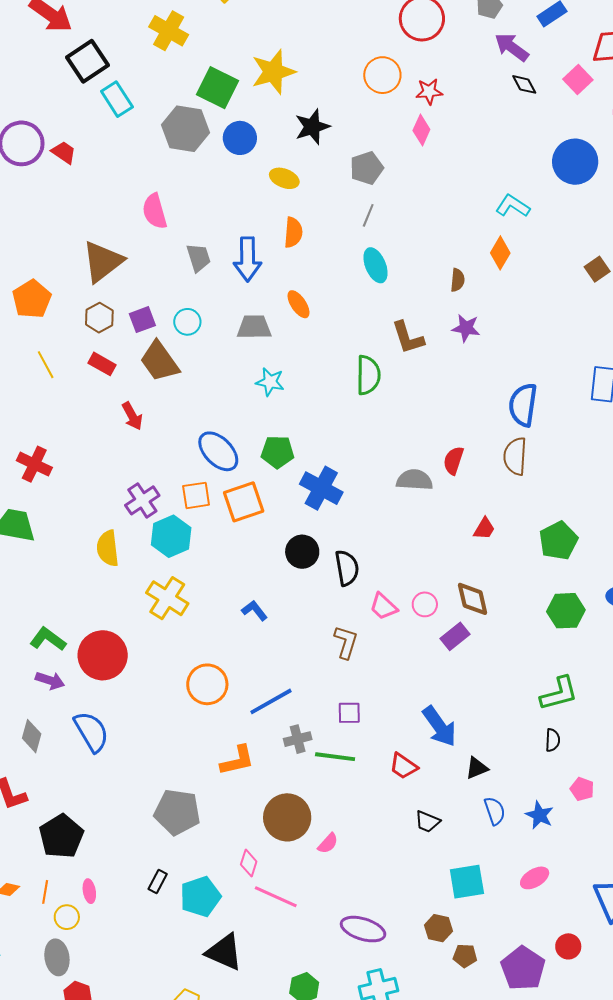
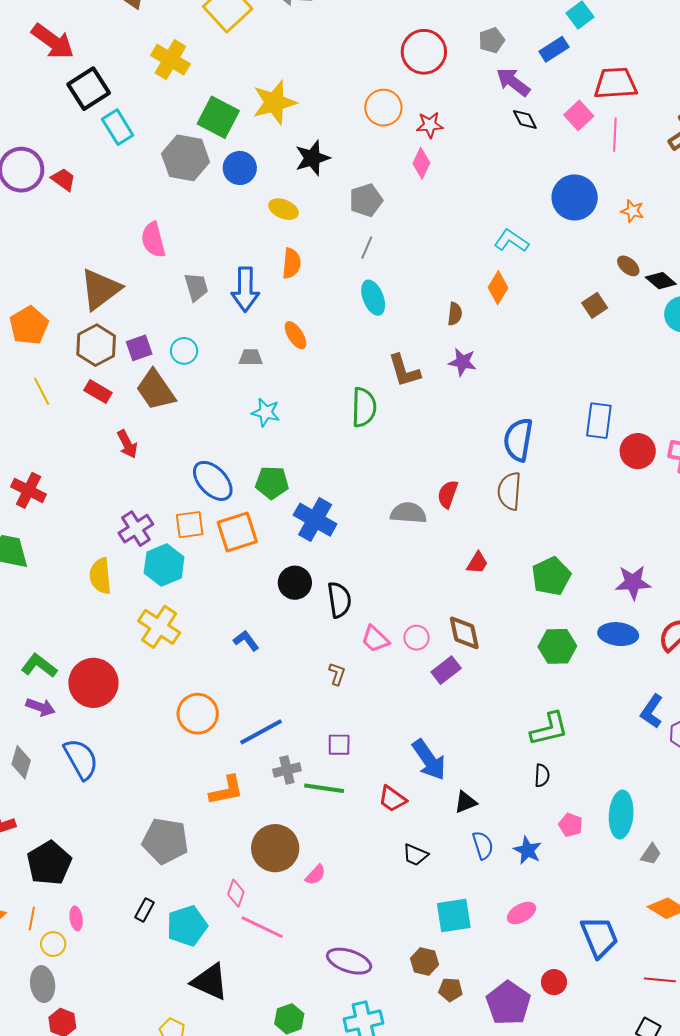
brown hexagon: (99, 318) -> (96, 345), size x1.4
gray trapezoid: (254, 327) -> (251, 357), size x0.7
brown L-shape: (346, 642) -> (337, 674), size x0.7

